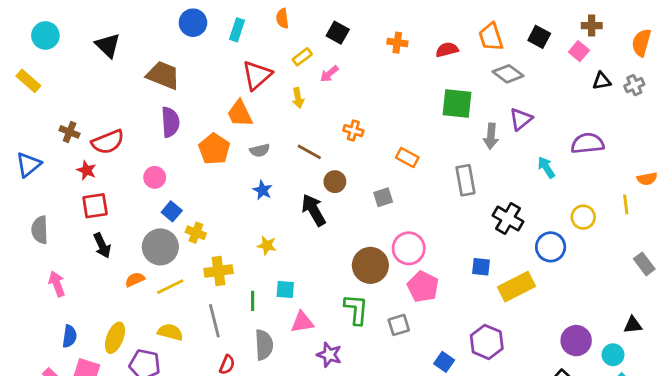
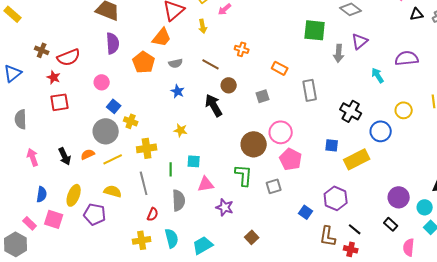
orange trapezoid: (240, 114) -> (162, 37), turned -115
gray rectangle: (465, 180) -> (310, 90), moved
black arrow: (102, 245) -> (65, 156), moved

